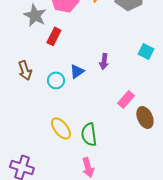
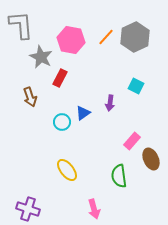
cyan square: (146, 51) -> (136, 86), moved
brown arrow: (25, 70) -> (30, 97), moved
green semicircle: (89, 134) -> (119, 176), moved

